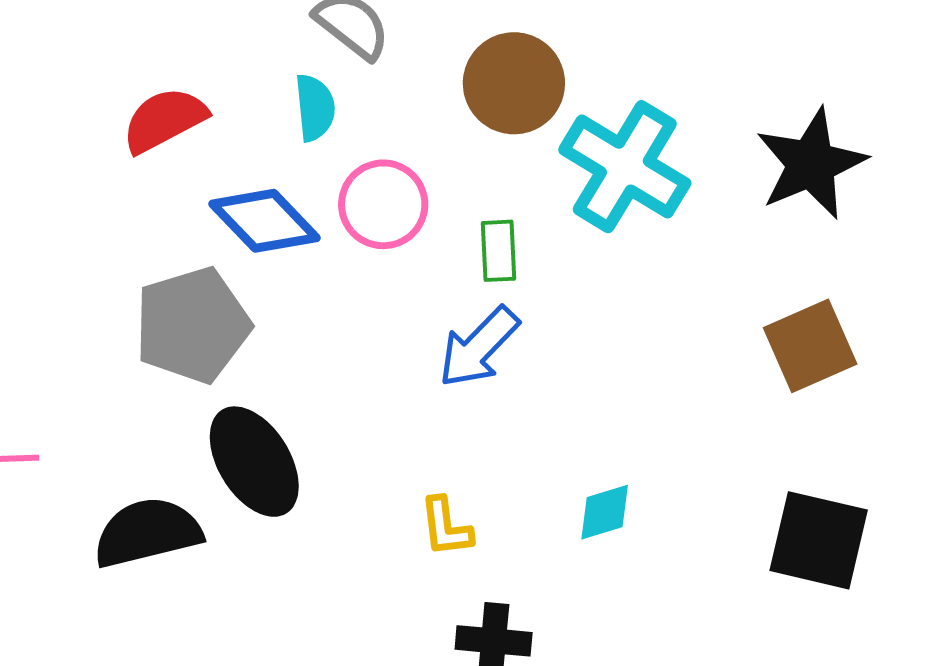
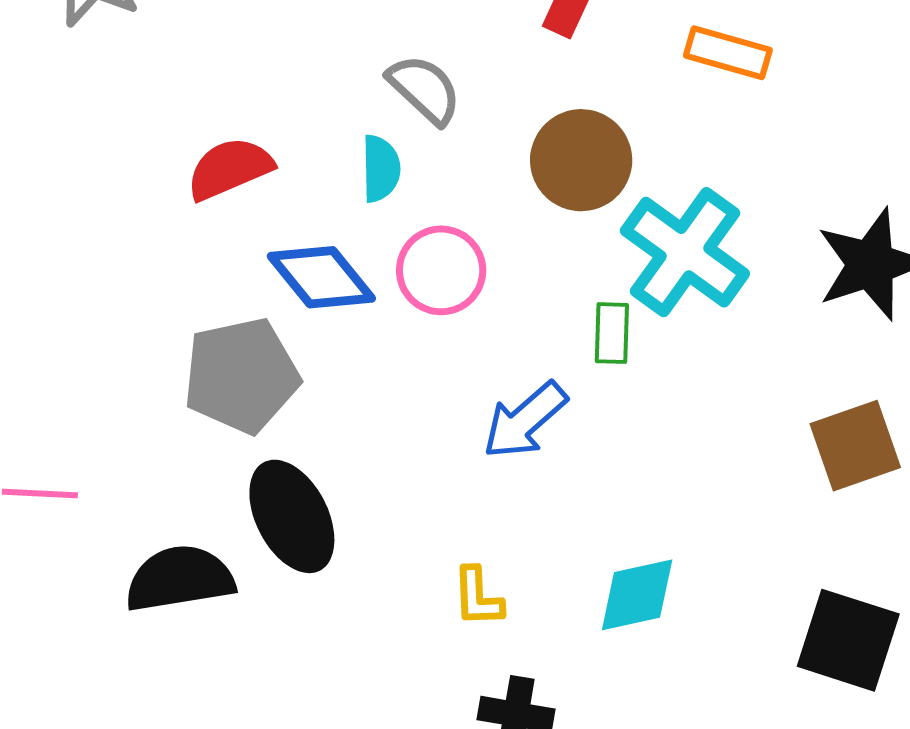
green rectangle: (498, 251) -> (612, 333), moved
cyan diamond: (605, 512) -> (637, 595), size x1.4

